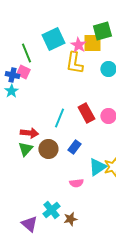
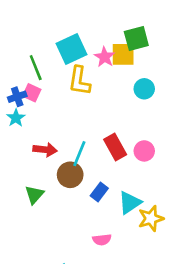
yellow L-shape: (74, 63) -> (79, 81), moved
blue cross: (12, 75) -> (17, 97), turned -32
red arrow: (29, 133) -> (45, 150), moved
brown circle: (48, 149) -> (70, 175), moved
cyan triangle: (97, 167) -> (130, 203), moved

